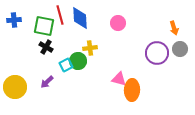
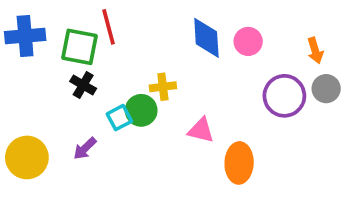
blue diamond: (80, 18) -> (206, 38), moved
blue cross: (14, 20) -> (25, 36), size x1.5
pink circle: (118, 23) -> (248, 41), moved
pink triangle: (119, 79) -> (201, 130), moved

